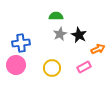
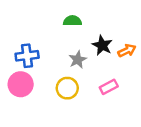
gray star: (60, 34) -> (78, 60), moved
orange arrow: (98, 49) -> (127, 51), moved

